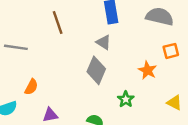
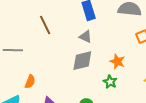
gray diamond: (96, 70) -> (82, 61), turned 60
orange star: (148, 70) -> (117, 61), moved

